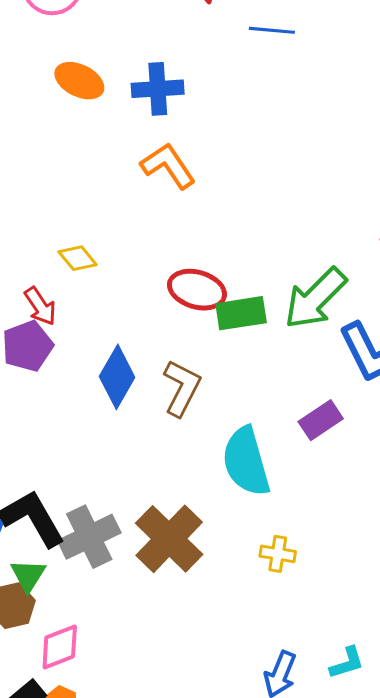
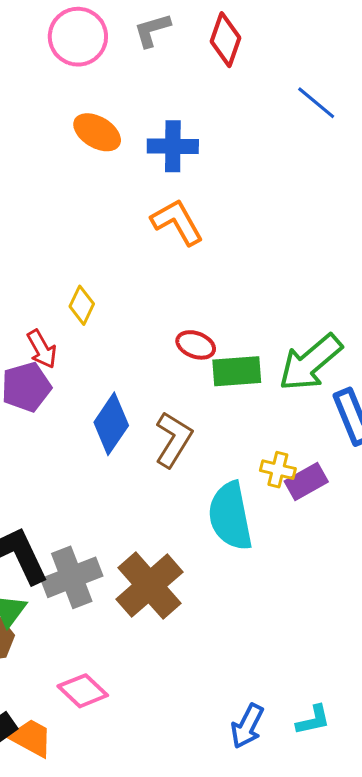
blue line: (272, 30) -> (316, 103), moved, turned 30
yellow diamond: (78, 258) -> (82, 305), turned 60
red ellipse: (197, 290) -> (196, 345), size x0.7
yellow cross: (278, 554) -> (278, 470), moved
pink diamond: (60, 647) -> (83, 691), moved, turned 60

